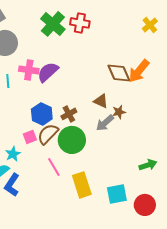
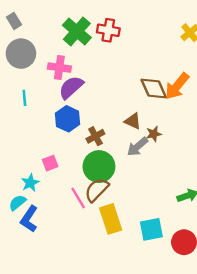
pink cross: (29, 70) -> (59, 68), moved
blue hexagon: (42, 114) -> (68, 119), moved
brown semicircle: (48, 134) -> (97, 190), moved

